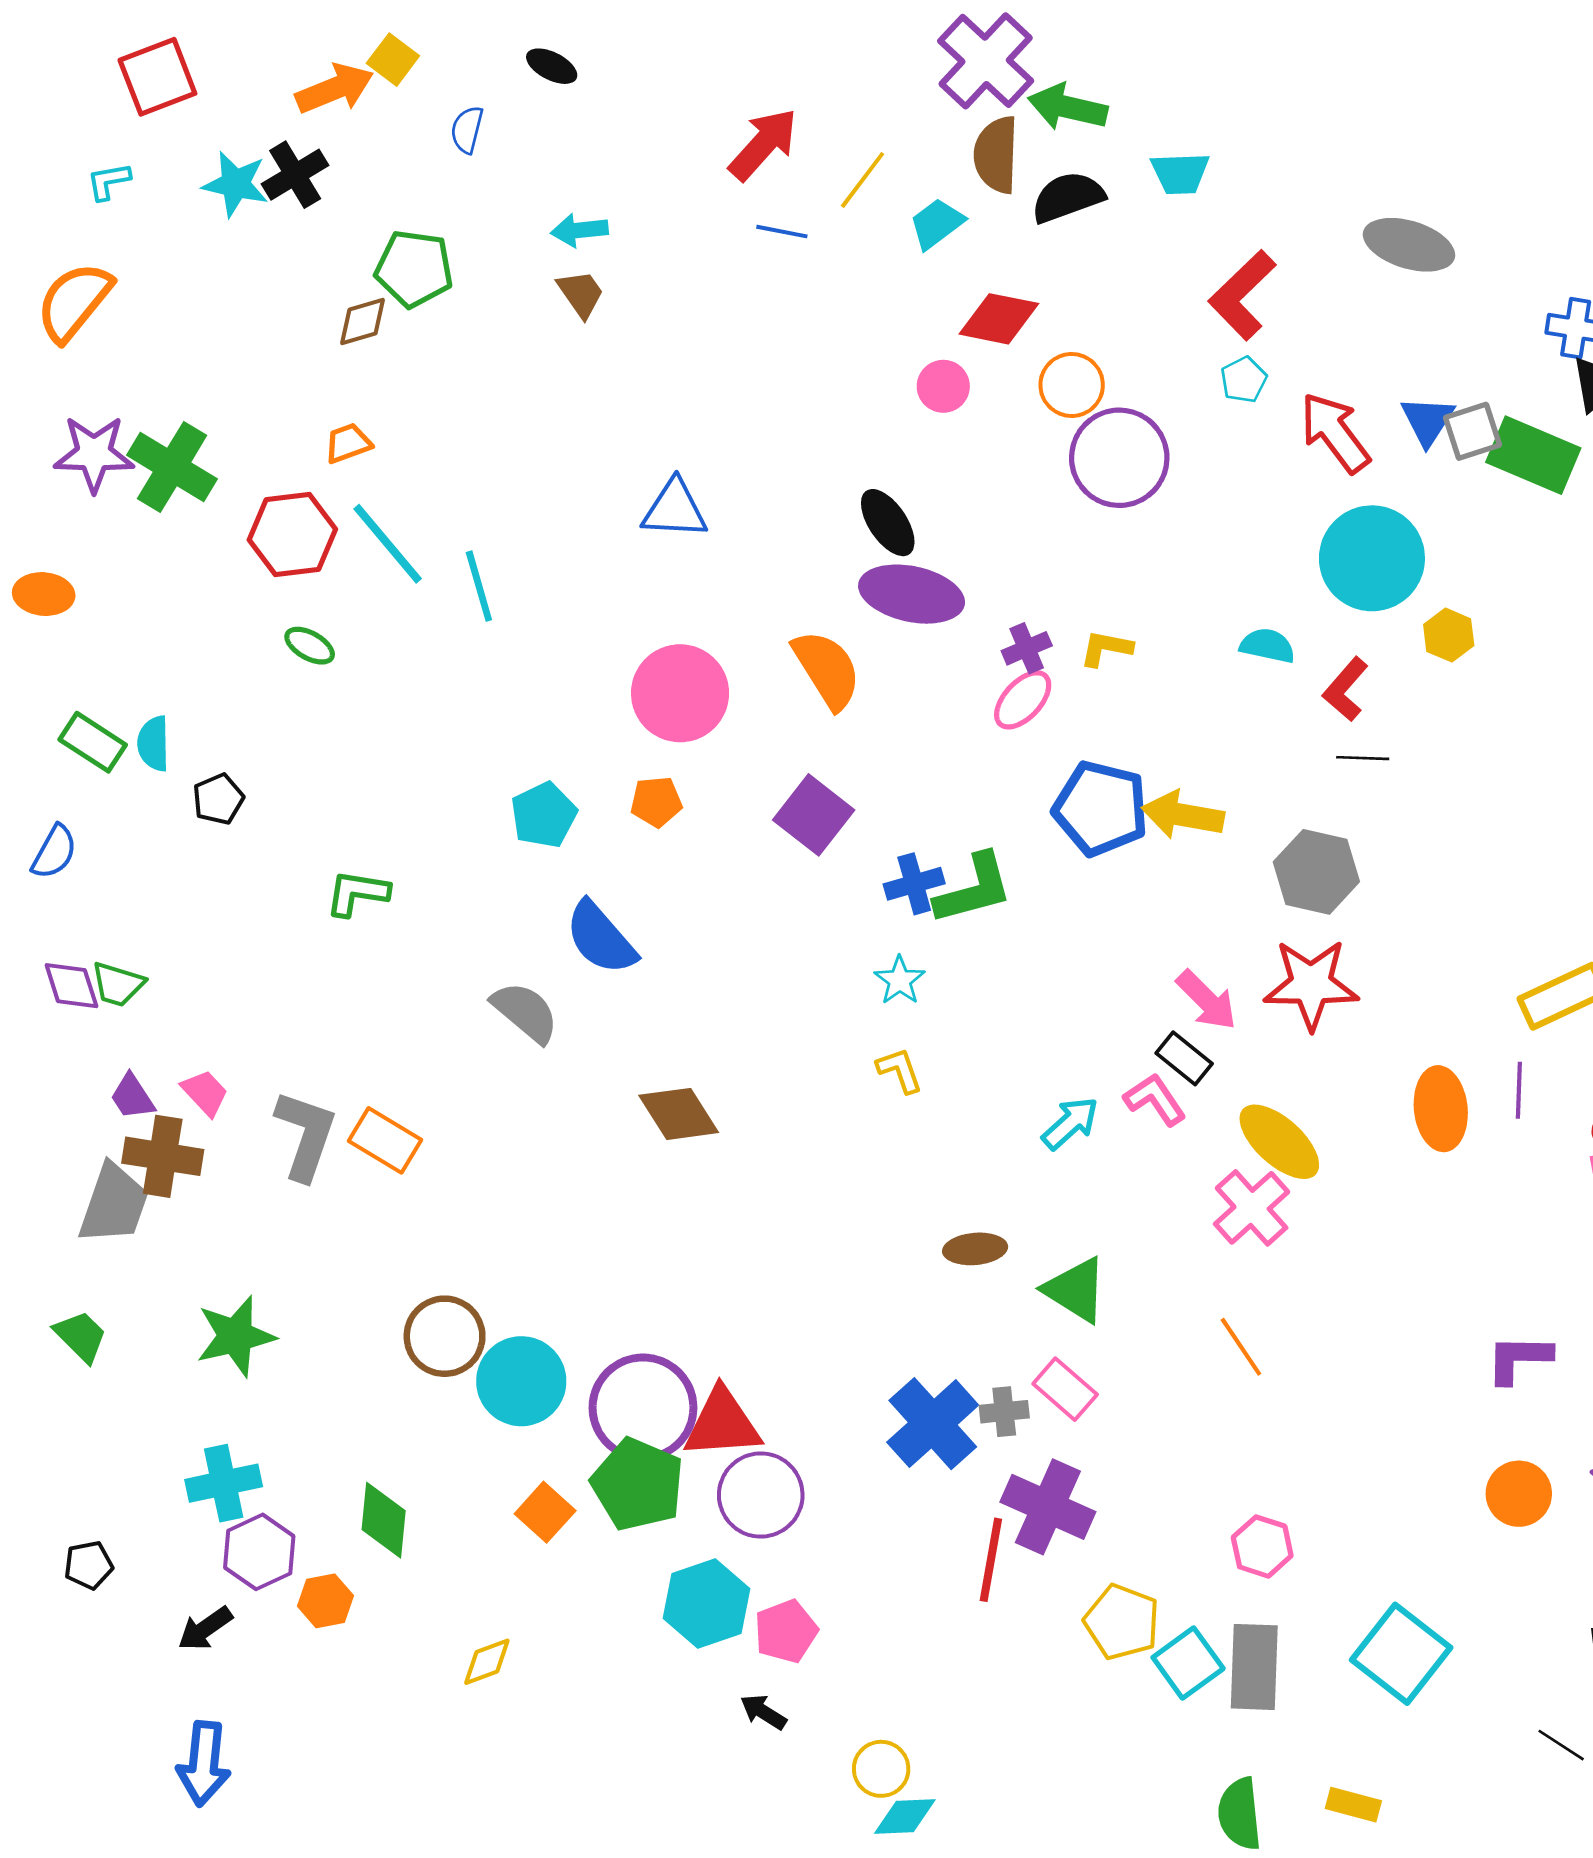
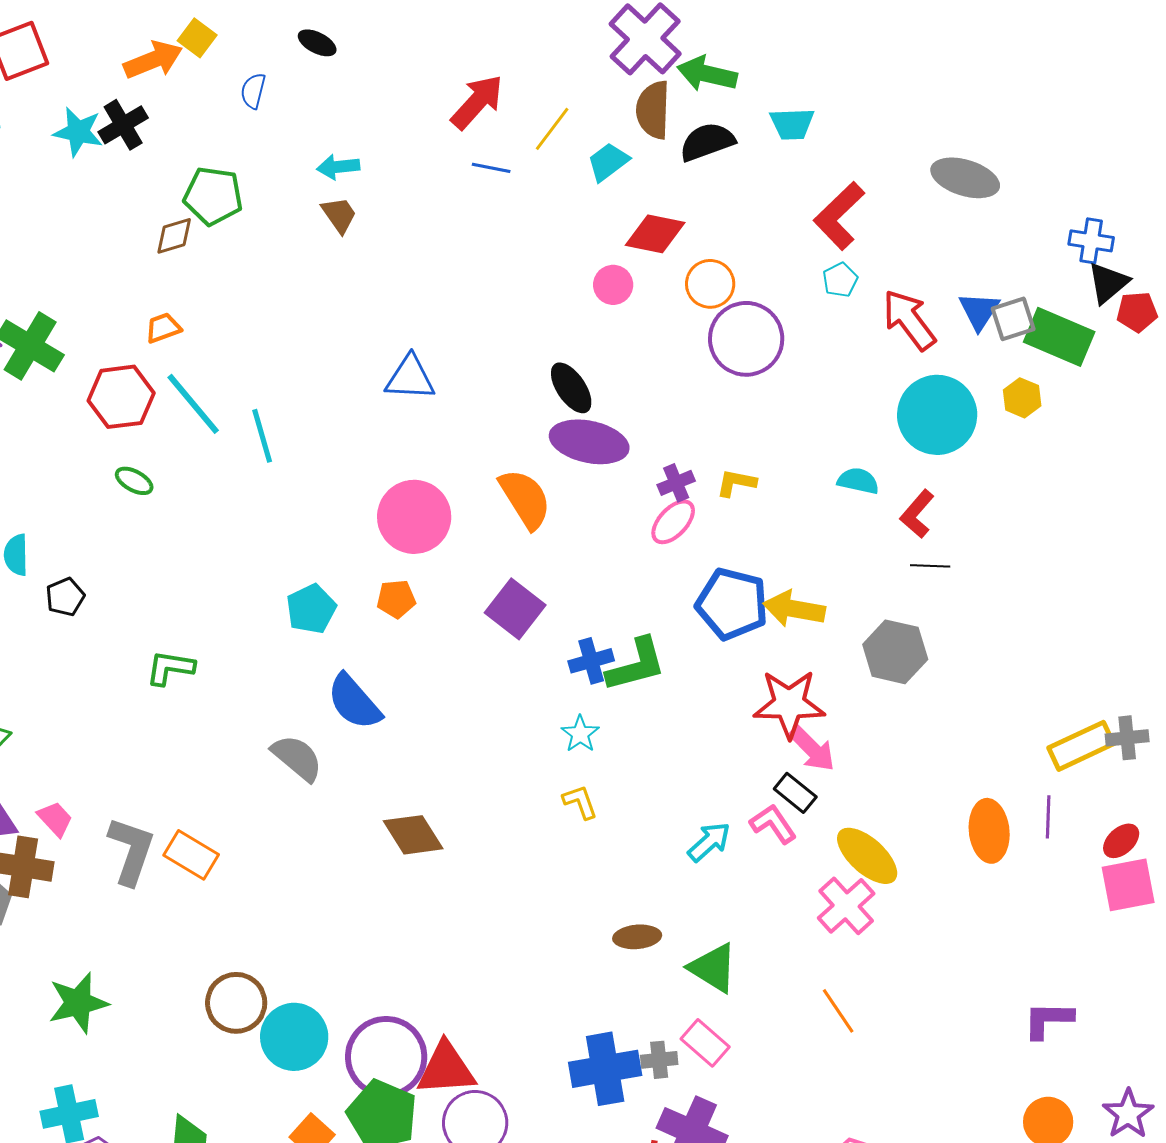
yellow hexagon: (1449, 635) -> (1022, 398), moved
red star: (1311, 984) -> (789, 704), moved
blue cross: (933, 1424) -> (605, 1069), turned 32

